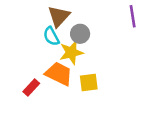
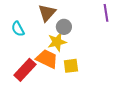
cyan semicircle: (51, 36) -> (18, 29), moved
red rectangle: (31, 88) -> (25, 70), size x1.6

